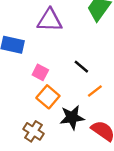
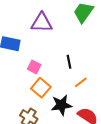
black line: (81, 67) -> (69, 62), turned 40

